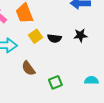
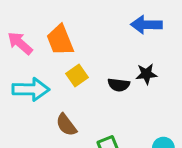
black semicircle: (54, 38) -> (119, 85), moved

